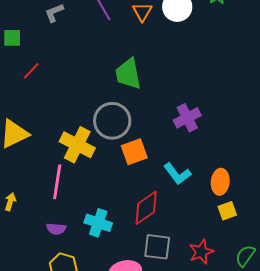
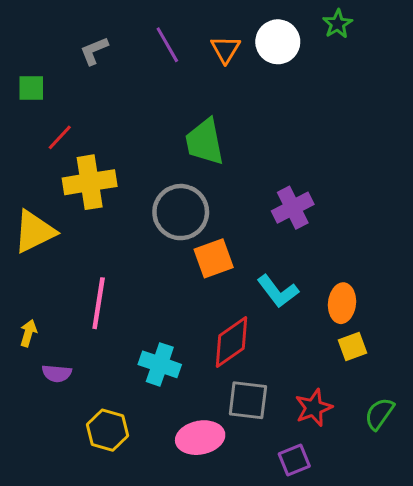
yellow cross: (77, 145) -> (90, 182), moved, turned -36
purple semicircle: (56, 229) -> (57, 373), moved

